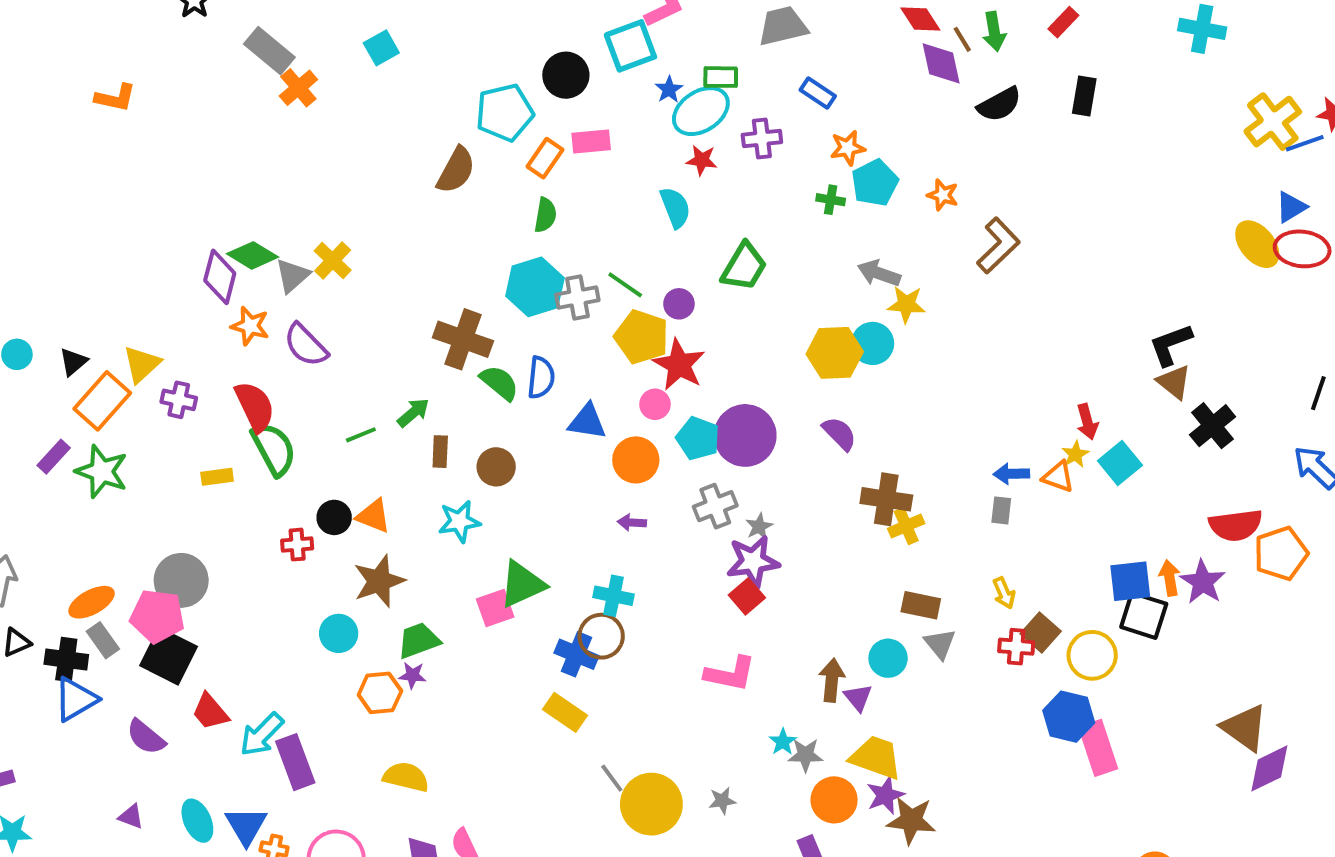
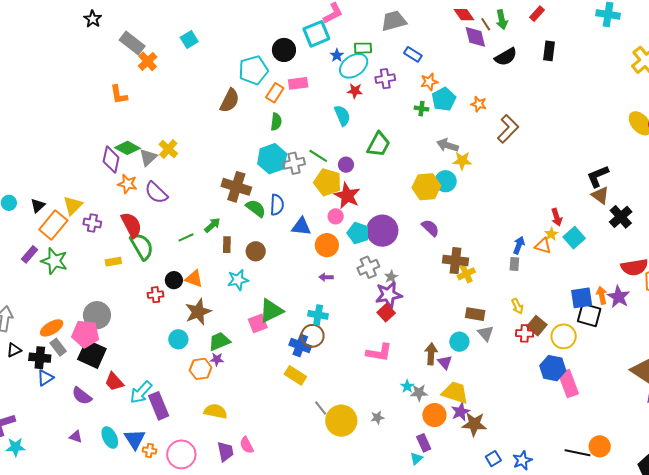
orange L-shape: (115, 98) -> (119, 95), moved, turned 70
blue arrow: (1011, 474) -> (519, 245), turned 114
blue triangle: (76, 699) -> (45, 378), size x0.7

